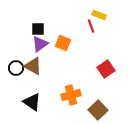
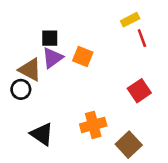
yellow rectangle: (99, 15) -> (130, 20), turned -48
red line: (91, 26) -> (142, 38), moved
brown triangle: (33, 66) -> (30, 70), moved

